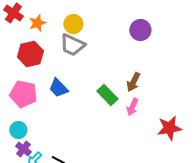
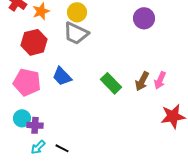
brown arrow: (133, 82) -> (142, 81), moved
pink arrow: (132, 107) -> (160, 80), moved
purple cross: (23, 149) -> (35, 125), moved, turned -35

